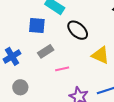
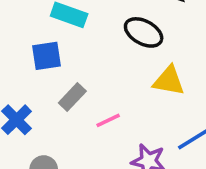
black ellipse: (78, 30) -> (144, 32), moved

